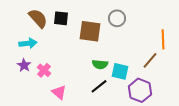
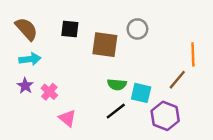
brown semicircle: (38, 18) -> (26, 29), moved

